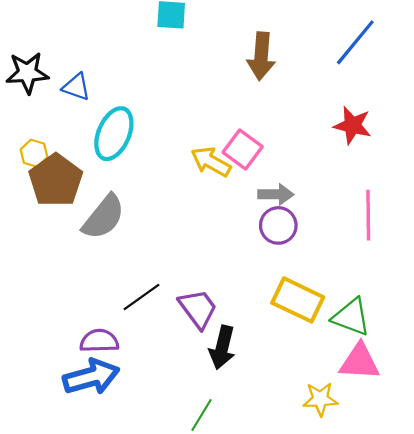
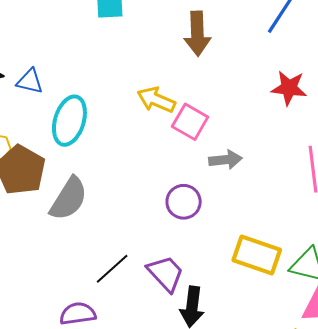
yellow arrow: (211, 162) -> (156, 100), moved
purple circle: (278, 225) -> (184, 202), moved

